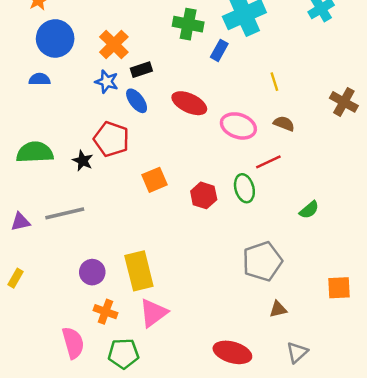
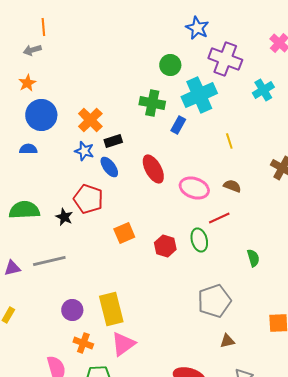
yellow line: (274, 82) -> (229, 141), moved
red ellipse: (189, 103) -> (153, 169), turned 36
green semicircle: (309, 210) -> (253, 258), turned -66

